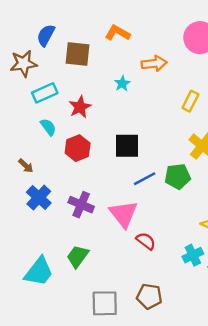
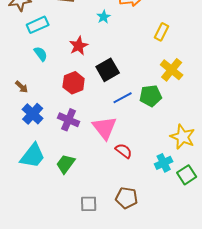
red star: (80, 107) -> (79, 46), moved
black square: (127, 146) -> (108, 70), turned -30
red hexagon: (78, 148) -> (74, 83), moved
cyan trapezoid: (39, 272) -> (33, 156), moved
gray square: (105, 303) -> (89, 204), size x0.7

